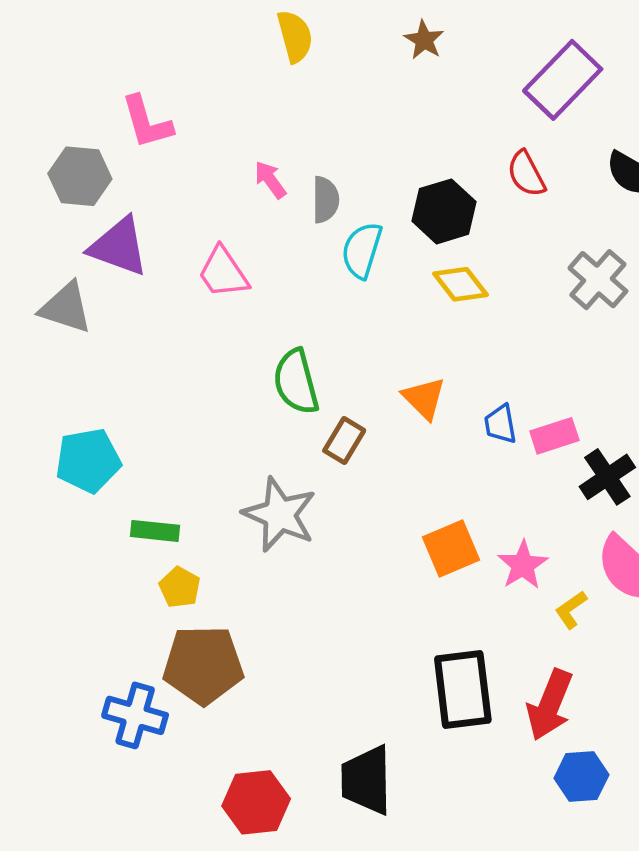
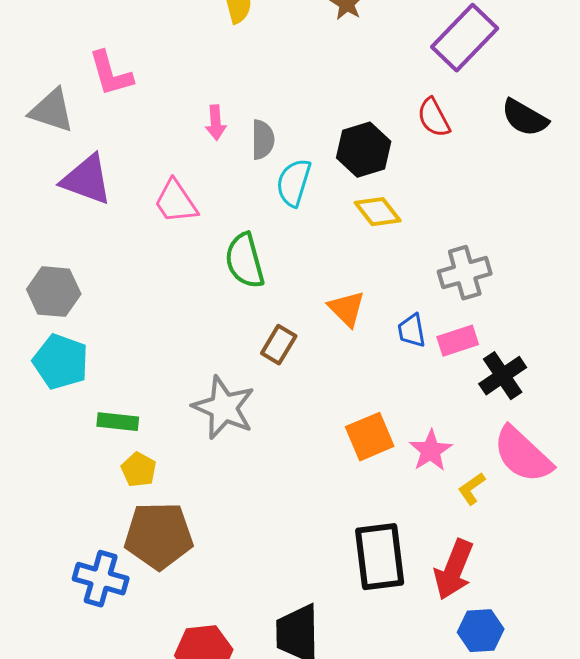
gray hexagon: (80, 176) -> (54, 292), moved
pink arrow: (270, 180) -> (216, 123), turned -148
gray cross: (598, 280) -> (465, 273), moved, turned 33
gray triangle: (66, 308) -> (52, 111), moved
green semicircle: (296, 382) -> (245, 261), moved
cyan pentagon: (88, 460) -> (61, 362), turned 30

